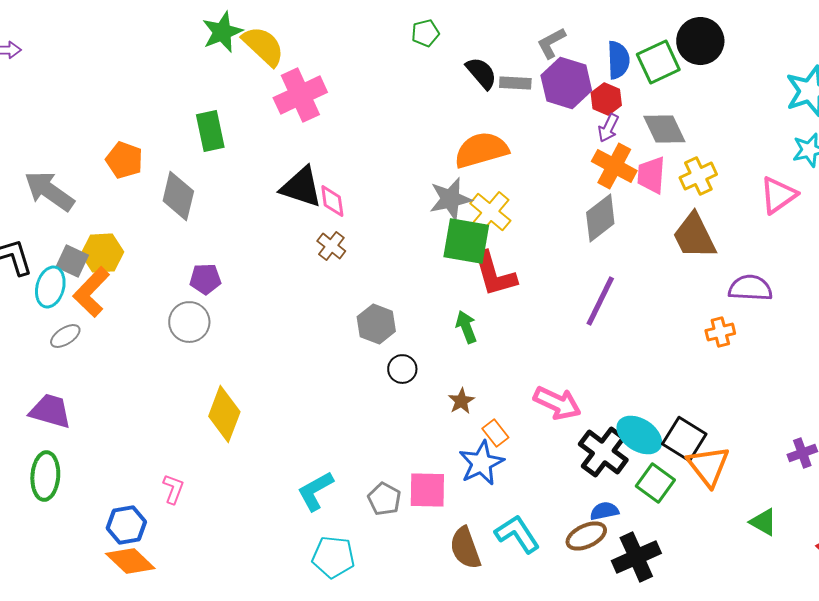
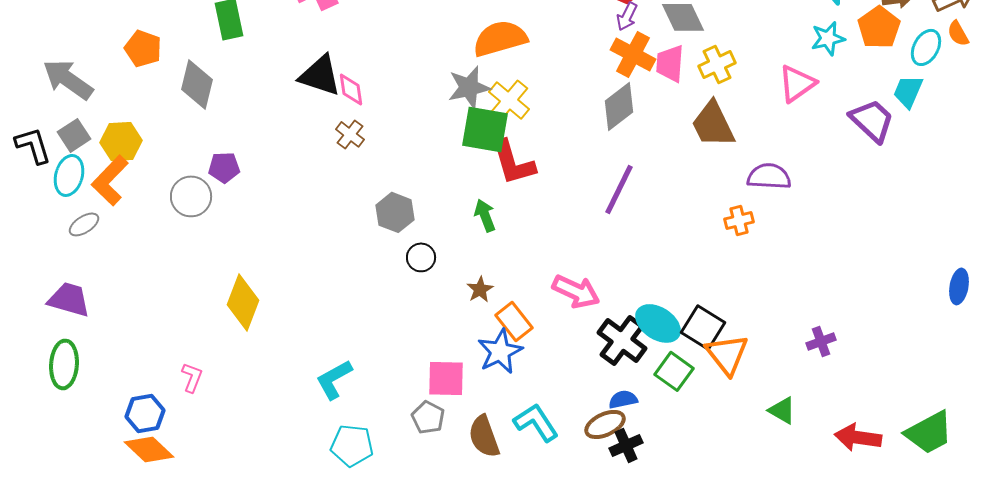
gray square: (72, 261) -> (74, 135), moved, turned 32
gray circle: (189, 322) -> (191, 196), moved
orange rectangle: (495, 433) -> (514, 321), size x1.4
gray pentagon: (384, 499) -> (428, 417), moved
black cross: (636, 557) -> (626, 445), moved, size x0.7

